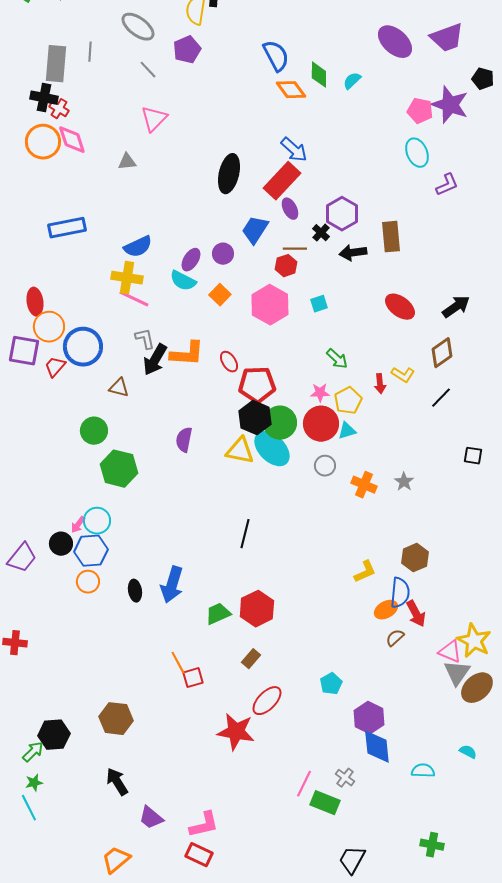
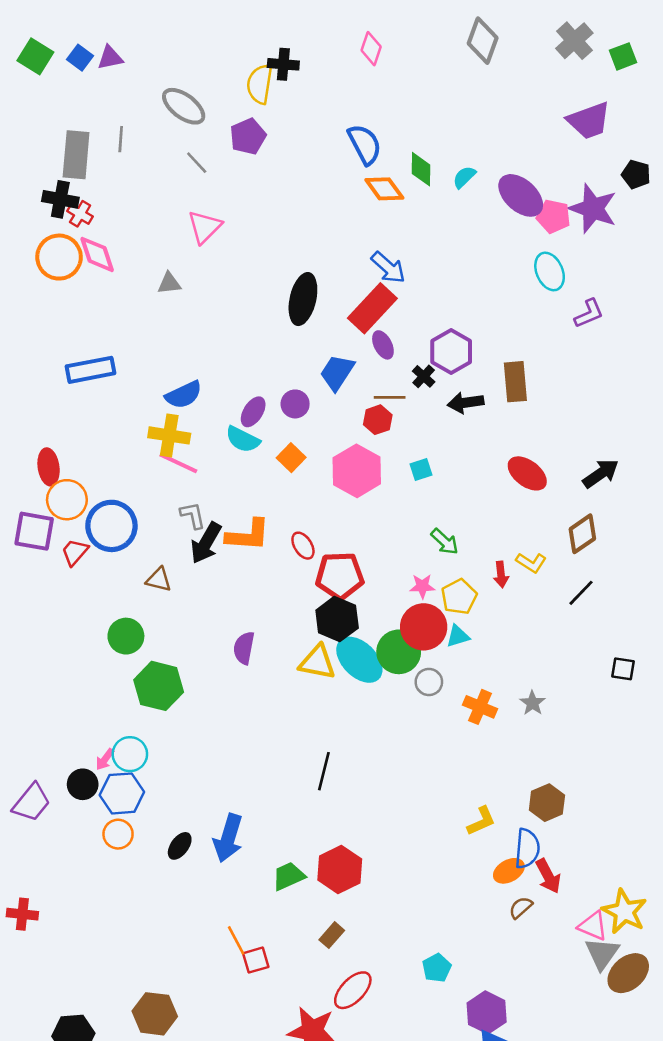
purple ellipse: (395, 42) -> (521, 195), moved
green circle: (280, 423) -> (399, 652), moved
black ellipse: (135, 591) -> (180, 846), turned 45

